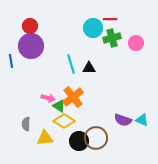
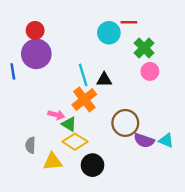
green cross: (112, 38) -> (144, 48), moved, turned -30
pink circle: (136, 43) -> (150, 71), moved
orange cross: (73, 97) -> (84, 100), moved
brown circle: (96, 138) -> (125, 123), moved

